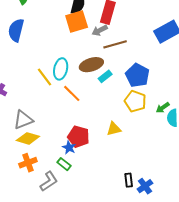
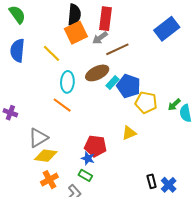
blue pentagon: (137, 75) -> (129, 86), moved
yellow line: (45, 77) -> (52, 53), moved
orange line: (72, 93) -> (62, 105), moved

